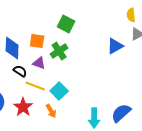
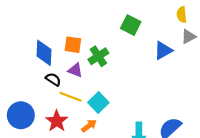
green square: (66, 24) -> (131, 25), moved
orange arrow: (51, 111) -> (89, 126), turned -96

